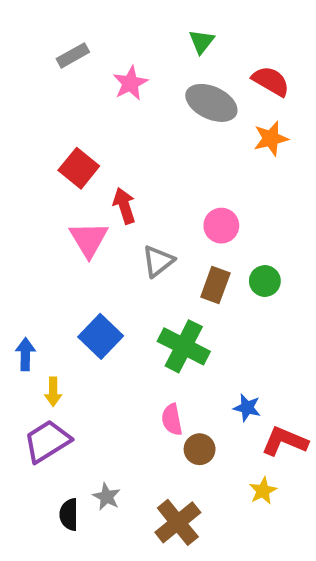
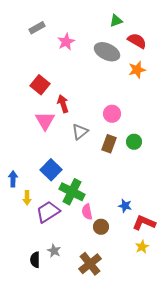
green triangle: (202, 42) -> (116, 21), moved, turned 32
green cross: (184, 346) -> (72, 192), moved
purple trapezoid: (47, 441) -> (48, 212), moved
yellow star: (263, 491) -> (142, 247), moved

